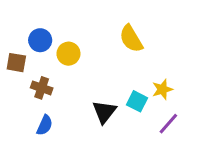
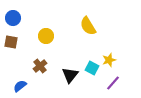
blue circle: (40, 40) -> (13, 18), moved
brown cross: (42, 88) -> (40, 66), moved, turned 32
blue semicircle: (45, 125) -> (20, 86), moved, turned -152

